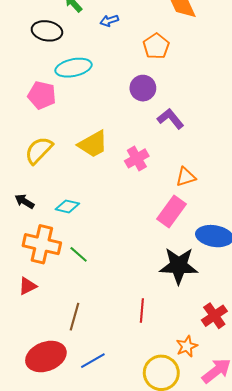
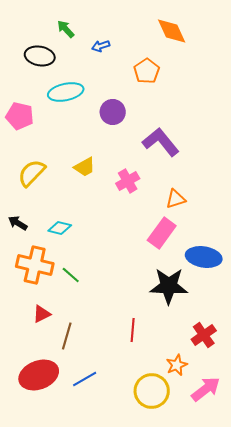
purple circle: (143, 88) -> (113, 112), moved
pink pentagon: (42, 95) -> (20, 116), moved
purple L-shape: (170, 119) -> (161, 142), size x1.4
yellow trapezoid: (93, 144) -> (85, 167), size x0.7
red triangle: (28, 286) -> (42, 314), moved

